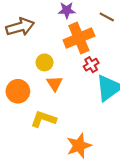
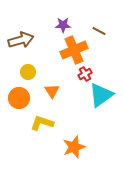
yellow circle: (45, 62) -> (28, 72), moved

